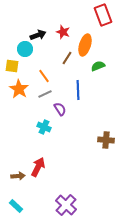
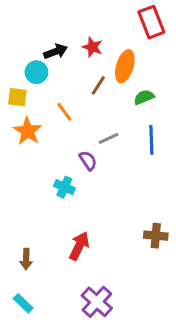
blue line: (78, 90) -> (151, 140), moved
gray line: (45, 94) -> (109, 138), moved
brown cross: (106, 140) -> (156, 236), moved
red arrow: (38, 167) -> (79, 246), moved
brown arrow: (18, 176) -> (26, 259), turned 96

